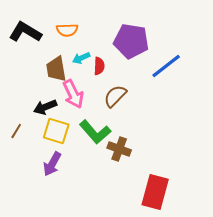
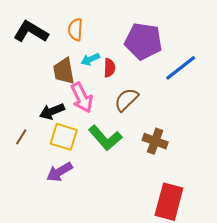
orange semicircle: (67, 30) -> (75, 30), turned 95
brown cross: (119, 149) -> (155, 141), moved
purple arrow: (52, 164) -> (59, 172), turned 30

